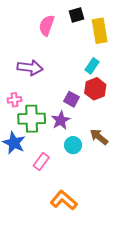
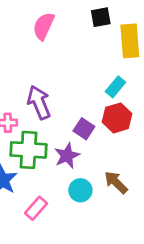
pink semicircle: (47, 25) -> (44, 26), moved
purple arrow: (30, 68) -> (39, 102), moved, turned -125

